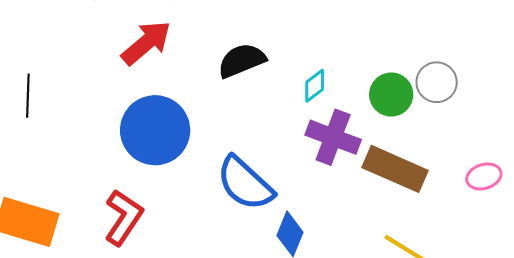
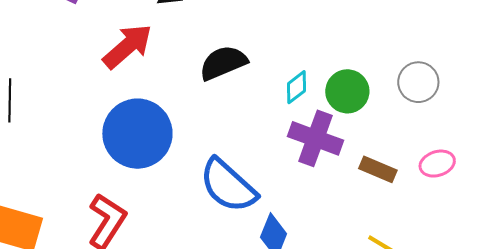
green circle: (391, 95) -> (347, 91), moved
brown rectangle: (395, 169) -> (378, 169), size x0.6
pink ellipse: (484, 176) -> (437, 164), moved

